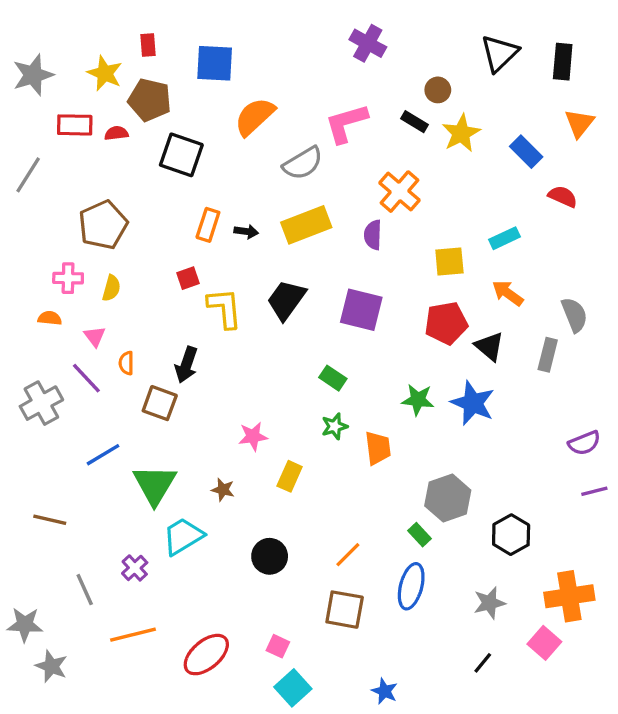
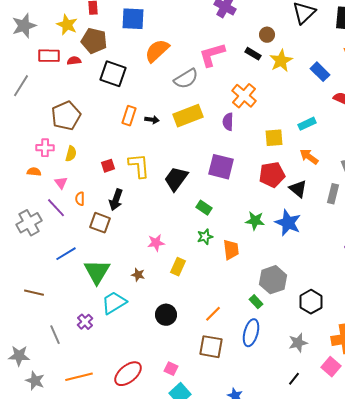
red square: (188, 278) -> (108, 166), moved
black trapezoid: (286, 300) -> (176, 179), moved
orange line: (133, 635) -> (79, 377), moved

